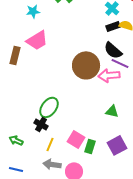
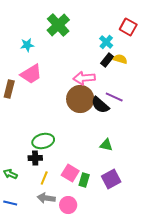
black rectangle: (113, 26) -> (107, 60), turned -32
black semicircle: (113, 50) -> (100, 105), moved
pink arrow: (109, 75) -> (84, 78), moved
green ellipse: (49, 107) -> (43, 141), turned 40
black cross: (41, 124) -> (35, 158), turned -32

